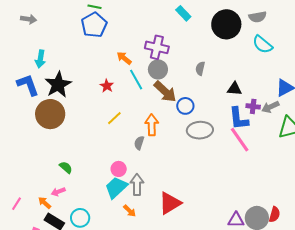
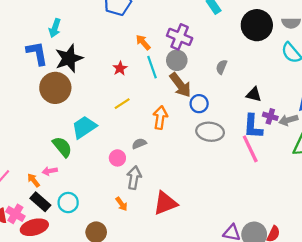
gray semicircle: (139, 143) -> (139, 144), moved, turned 40
green semicircle: (66, 167) -> (62, 147), size x1.5
cyan trapezoid: (116, 187) -> (84, 127), moved

